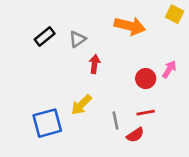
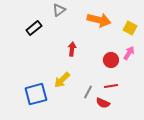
yellow square: (175, 14) -> (130, 28), moved
gray triangle: (77, 39) -> (59, 10), moved
gray line: (115, 120) -> (88, 92), turned 40
red semicircle: (135, 135) -> (103, 103), turned 56

